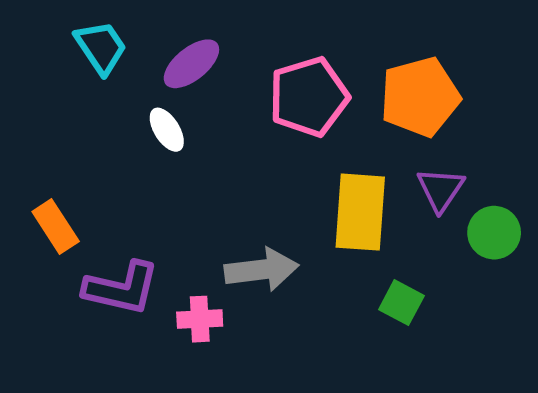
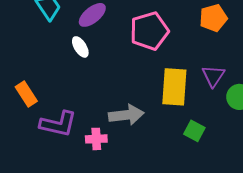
orange pentagon: (420, 97) -> (213, 18), moved, size x0.7

